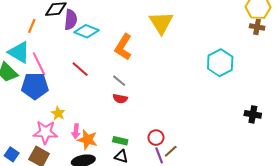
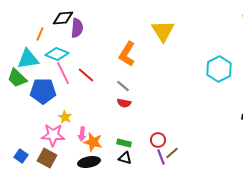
cyan diamond: (86, 31) -> (57, 54), moved
cyan triangle: (19, 52) -> (28, 59), turned -40
pink line: (39, 64) -> (63, 73), moved

